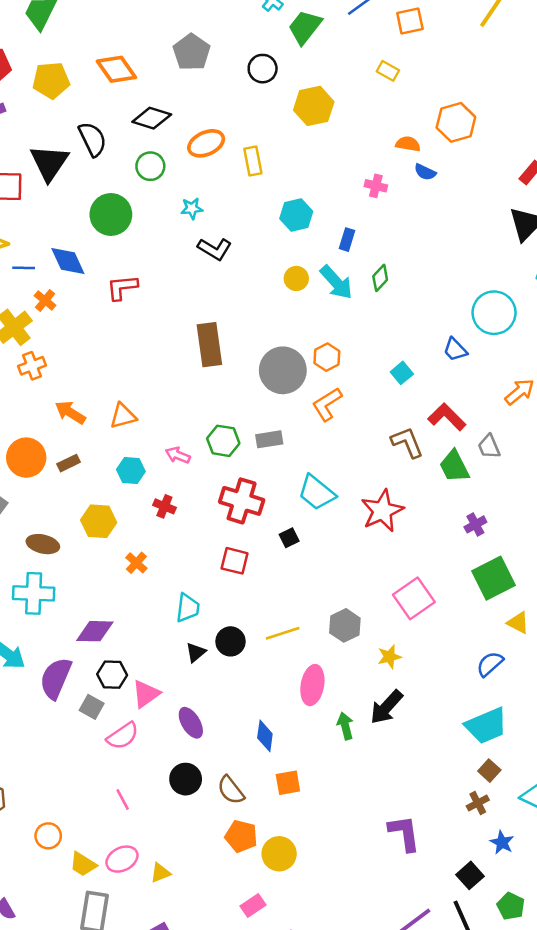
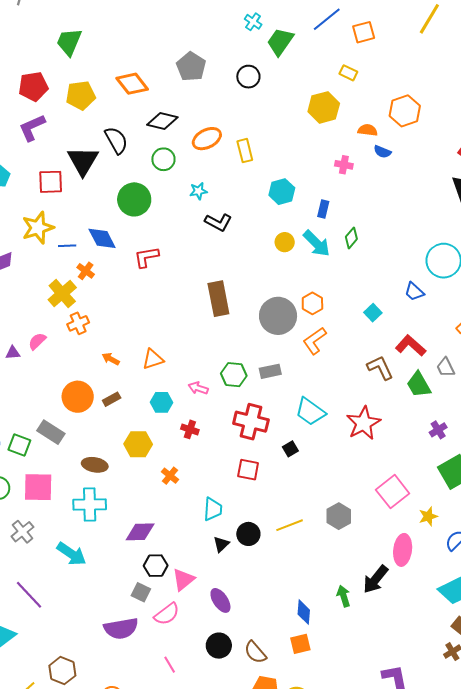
yellow hexagon: (314, 106) -> (324, 107), moved
orange arrow: (70, 413) -> (111, 359), size x0.7
yellow star: (389, 657) -> (428, 516), moved
purple semicircle: (56, 678) -> (121, 628), moved, turned -120
pink ellipse: (312, 685) -> (403, 550), moved
blue diamond: (265, 736) -> (304, 612), moved

